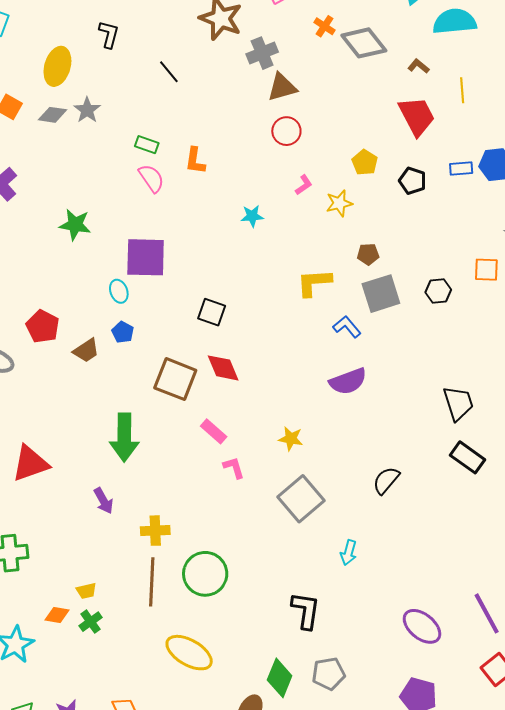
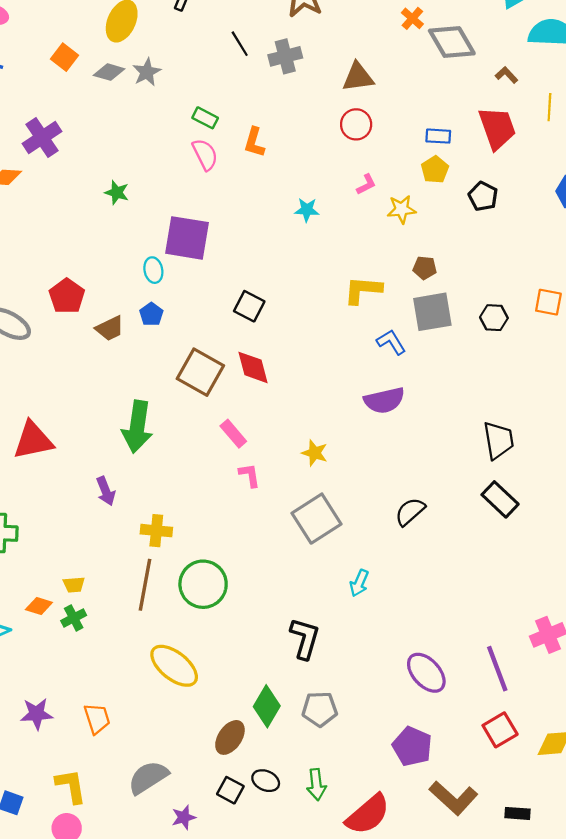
gray cross: (262, 53) -> (285, 56), moved
blue rectangle: (461, 168) -> (438, 136), moved
green star: (75, 225) -> (117, 192), size x0.7

